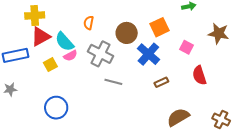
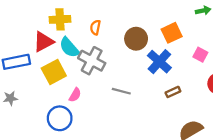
yellow cross: (35, 15) -> (60, 19), moved
gray cross: (100, 54) -> (92, 61), moved
pink semicircle: (70, 56) -> (75, 95), moved, turned -32
yellow square: (50, 65) -> (54, 72), size x1.6

